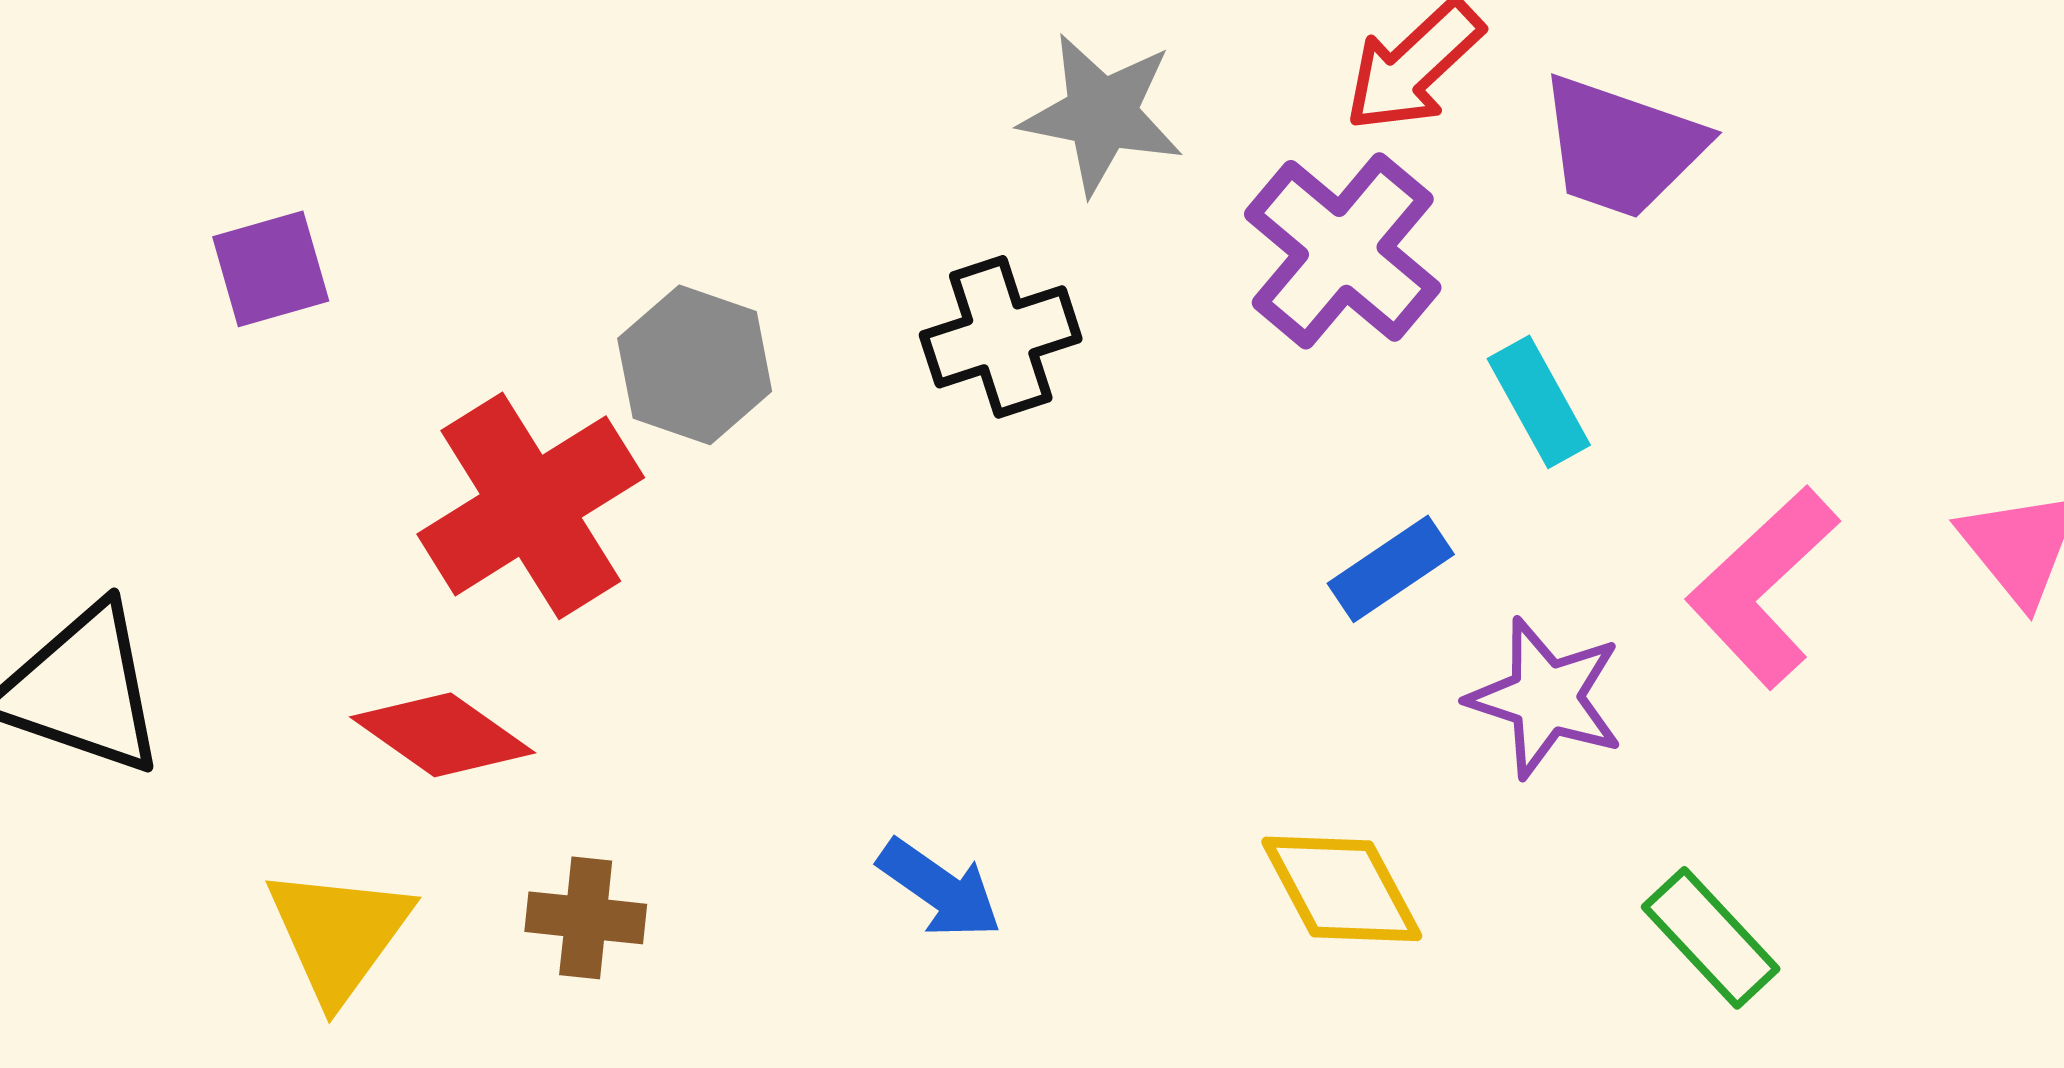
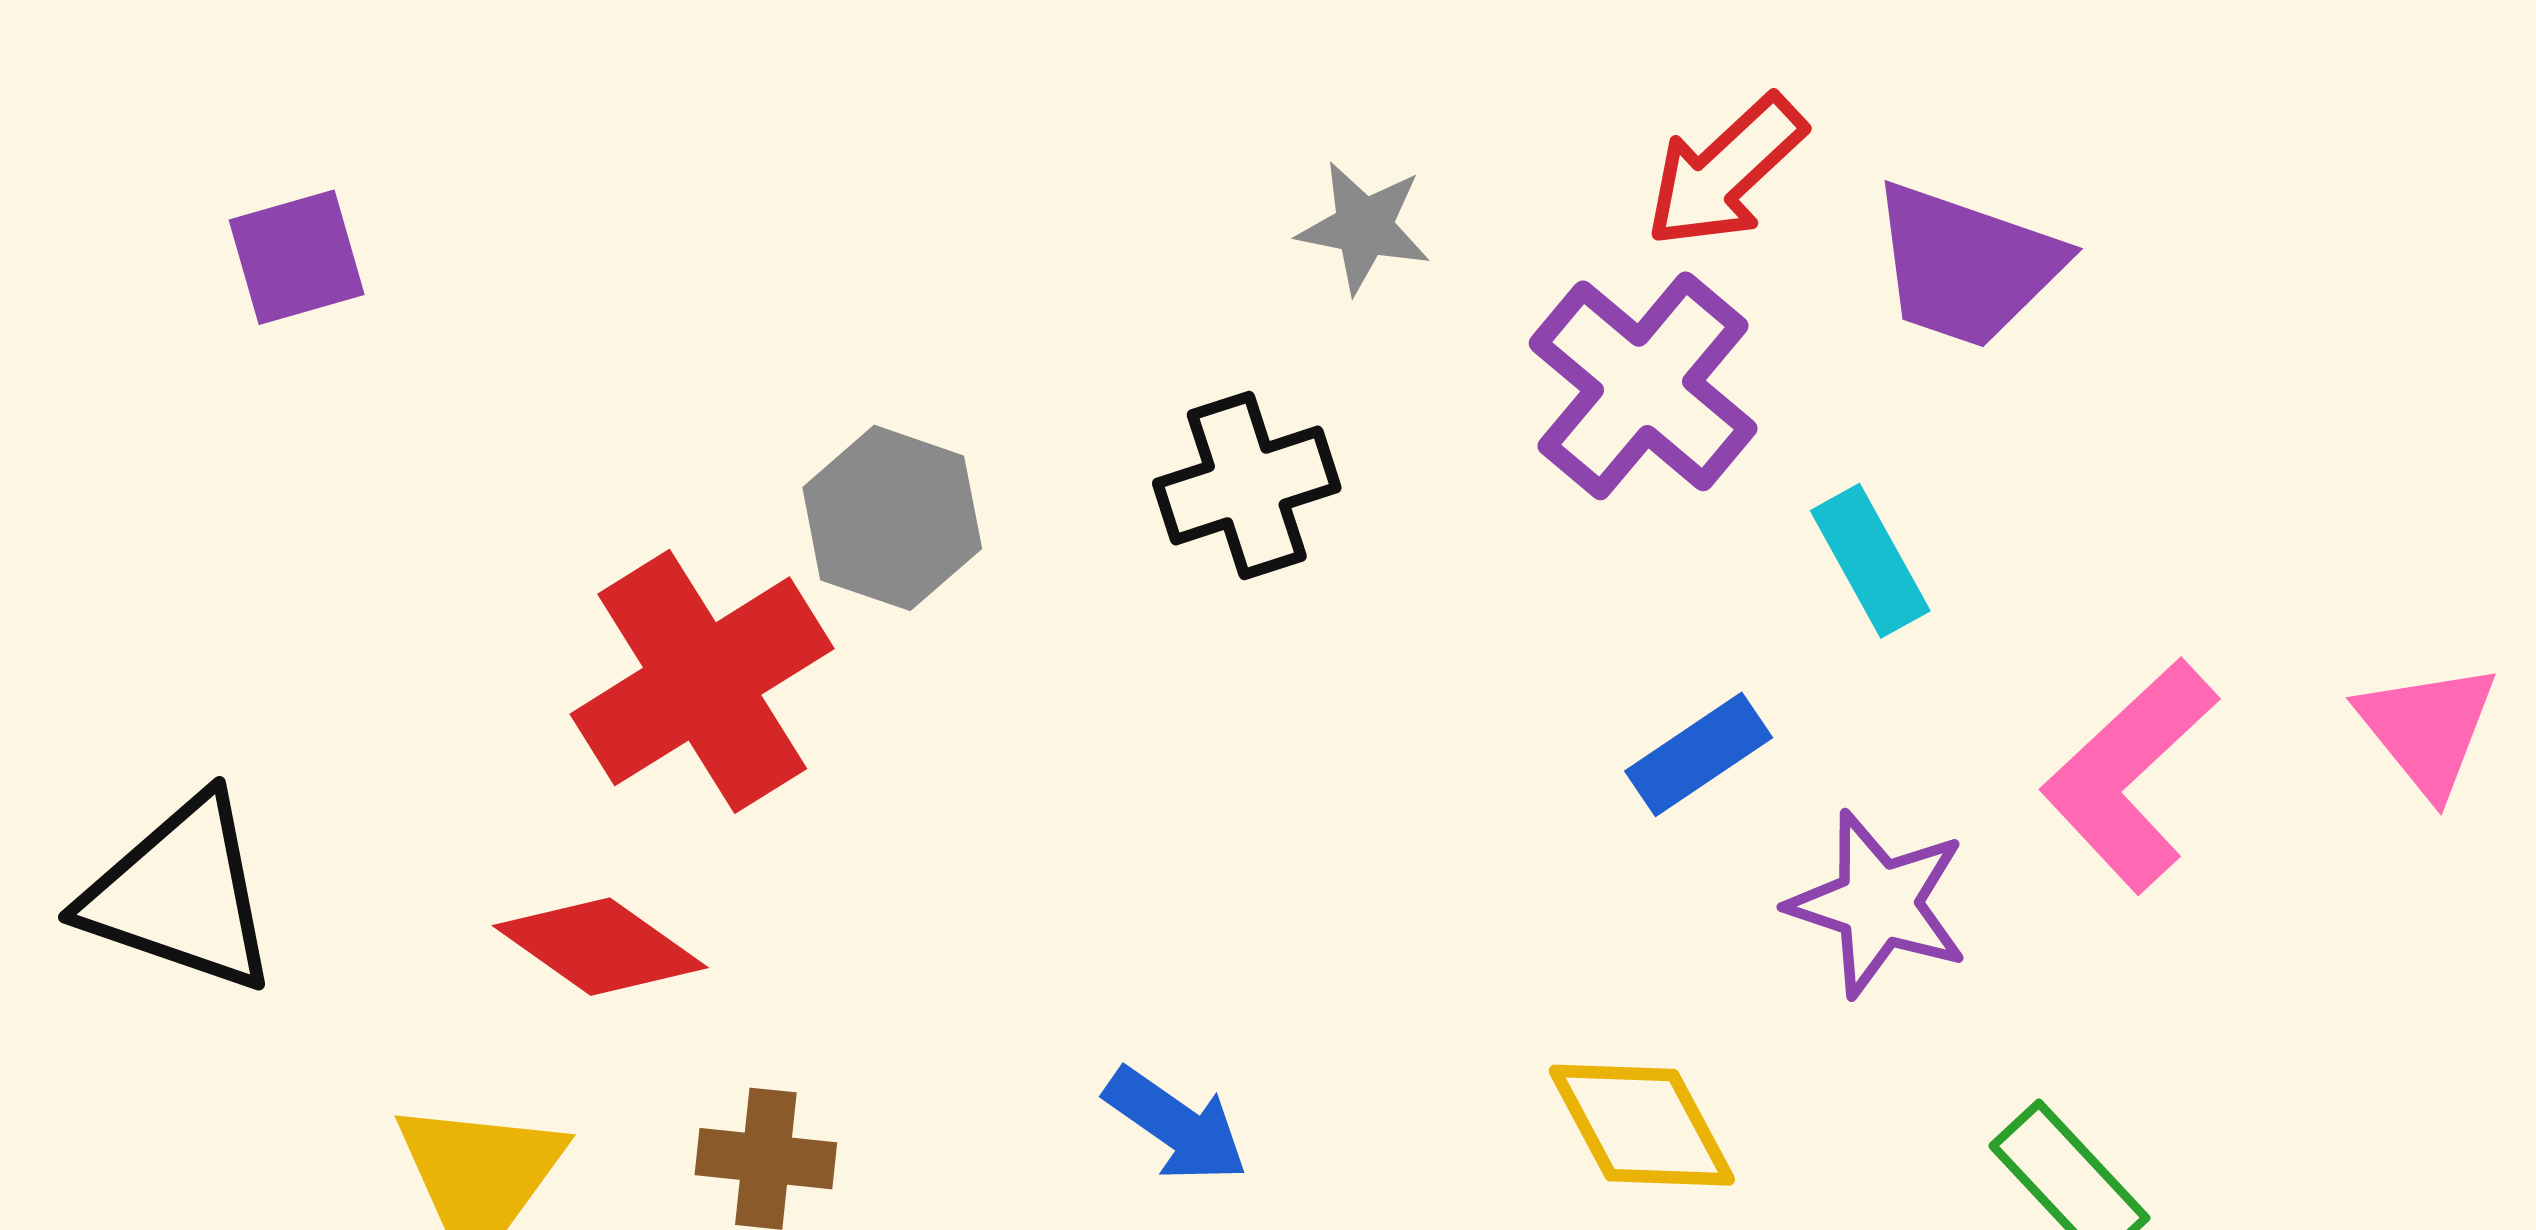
gray star: (1102, 114) -> (1364, 227), size x0.7
purple square: (271, 269) -> (297, 257), moved

